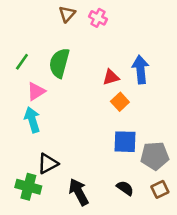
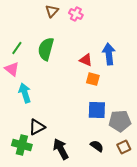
red triangle: (111, 77) -> (86, 60), turned 40
pink triangle: (36, 91) -> (12, 69), moved, turned -49
orange square: (120, 102) -> (93, 79), turned -32

